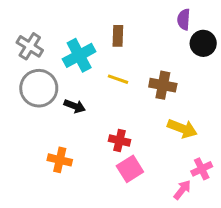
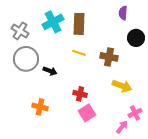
brown rectangle: (118, 36) -> (79, 24), size x1.5
black circle: (203, 43) -> (136, 38), moved
cyan cross: (79, 55) -> (53, 22), moved

